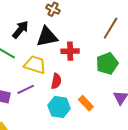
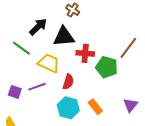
brown line: (111, 28) -> (128, 48), moved
green pentagon: (107, 64) -> (107, 67), moved, turned 30

